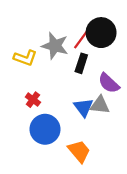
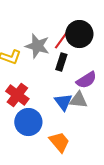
purple semicircle: (109, 83) -> (86, 80), turned -75
red cross: (33, 100) -> (17, 95), size x1.6

